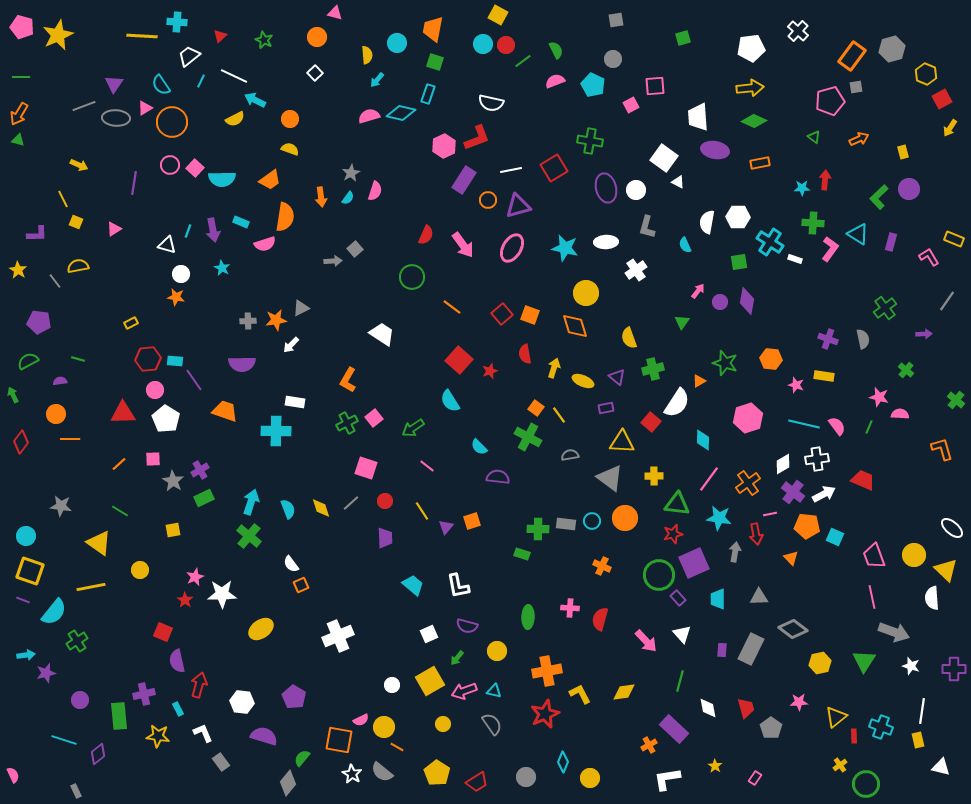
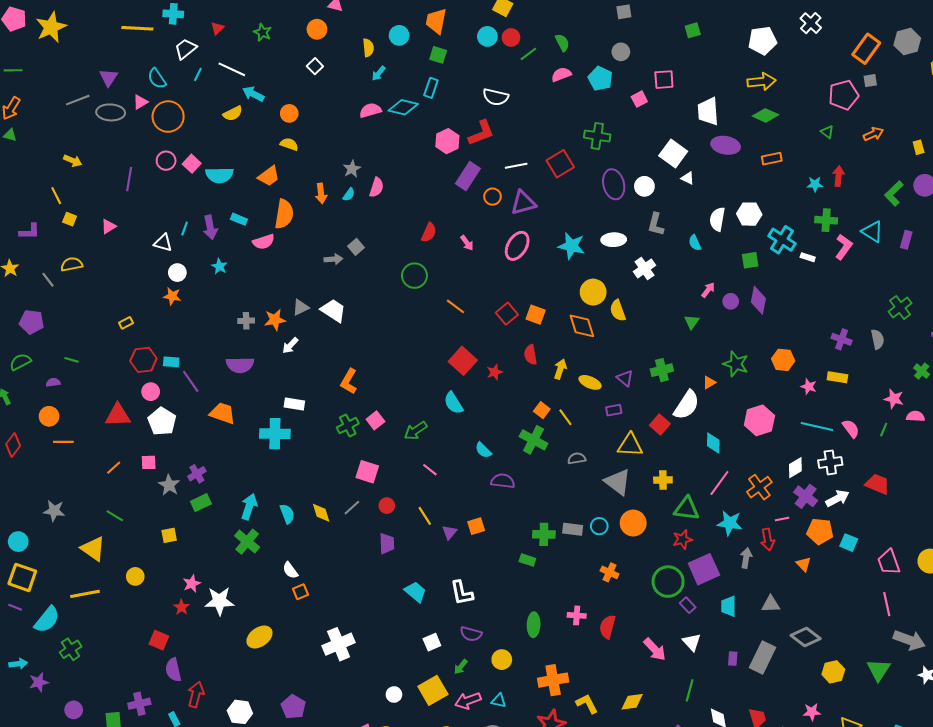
pink arrow: (463, 245) -> (467, 243), size x0.6
white trapezoid: (382, 334) -> (333, 311), moved
yellow semicircle: (629, 338) -> (618, 311), moved

